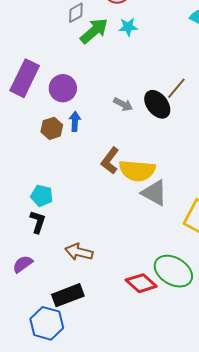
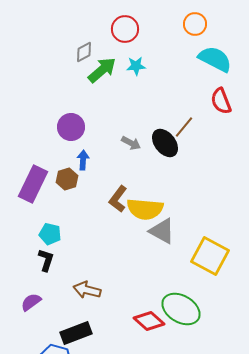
purple rectangle: (25, 78) -> (33, 184), moved
brown hexagon: (52, 128) -> (67, 179), moved

